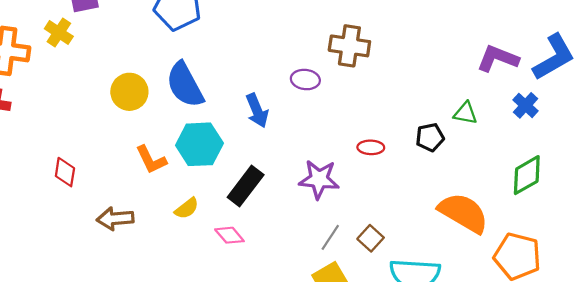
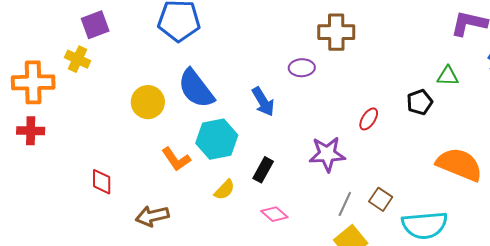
red ellipse: (371, 147) -> (369, 119), turned -50
black rectangle: (246, 186) -> (263, 170), size x0.7
yellow semicircle: (187, 208) -> (224, 190), moved
pink diamond: (229, 235) -> (274, 214), moved

